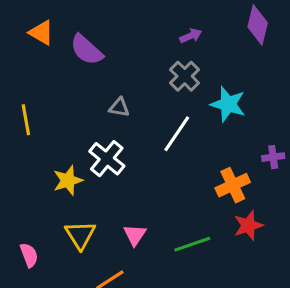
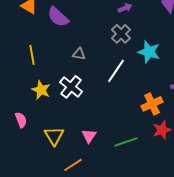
yellow line: (26, 120) -> (32, 55), moved
yellow star: (68, 180) -> (41, 90), moved, turned -30
pink semicircle: (29, 255) -> (21, 120), moved

